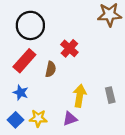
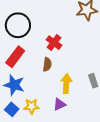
brown semicircle: (51, 69) -> (47, 64), moved
blue star: (21, 93) -> (14, 85), size x1.5

